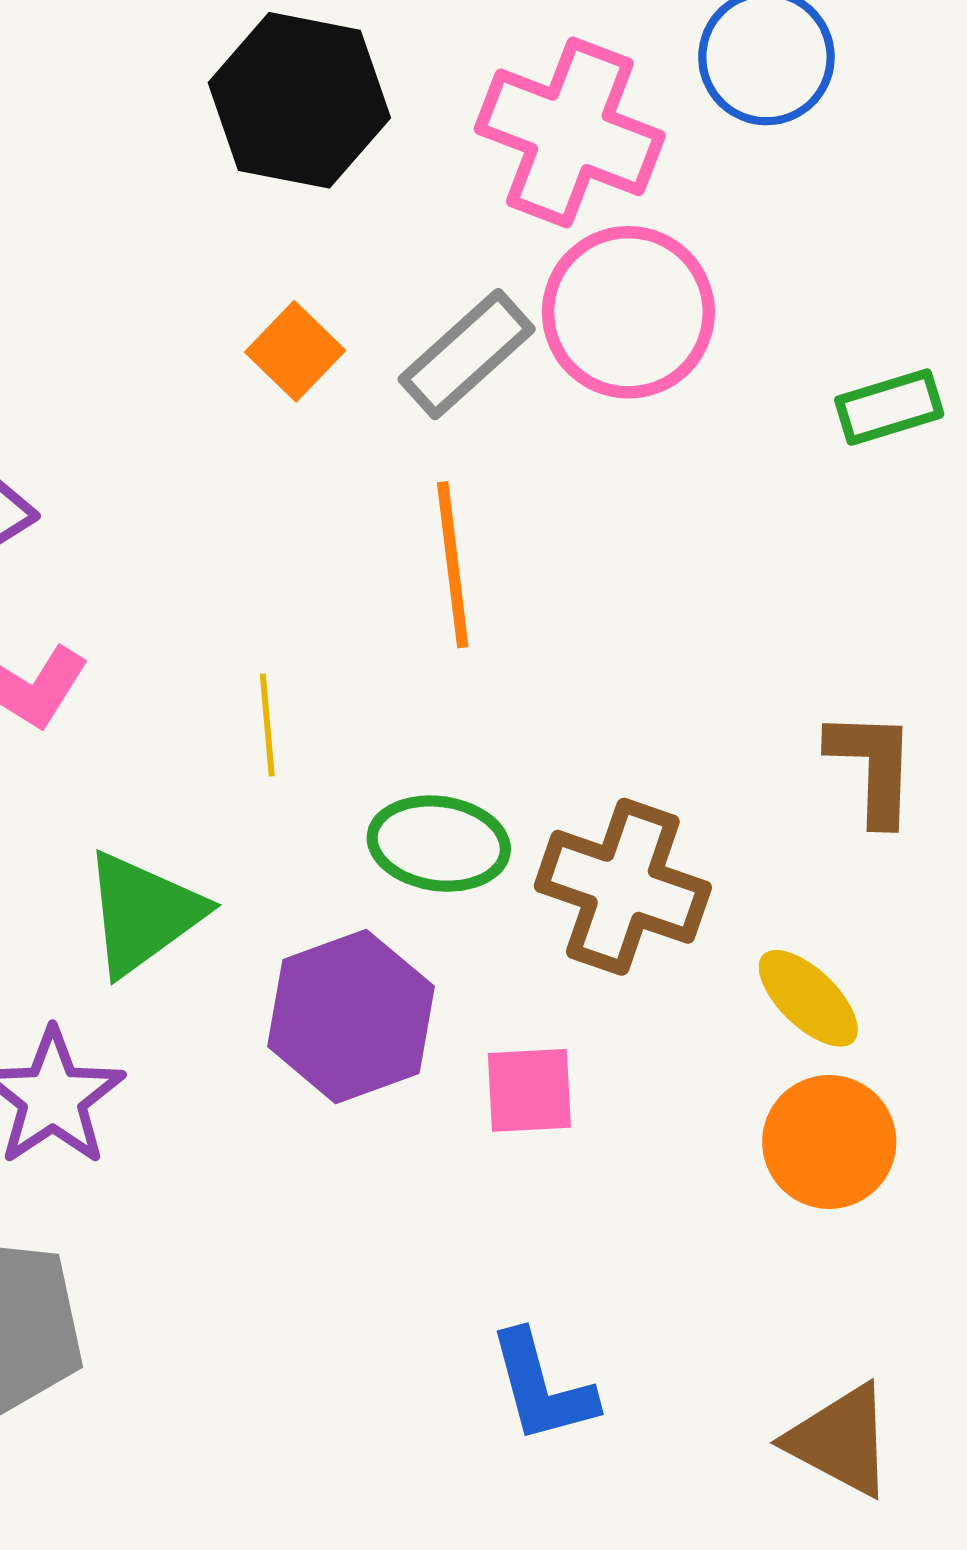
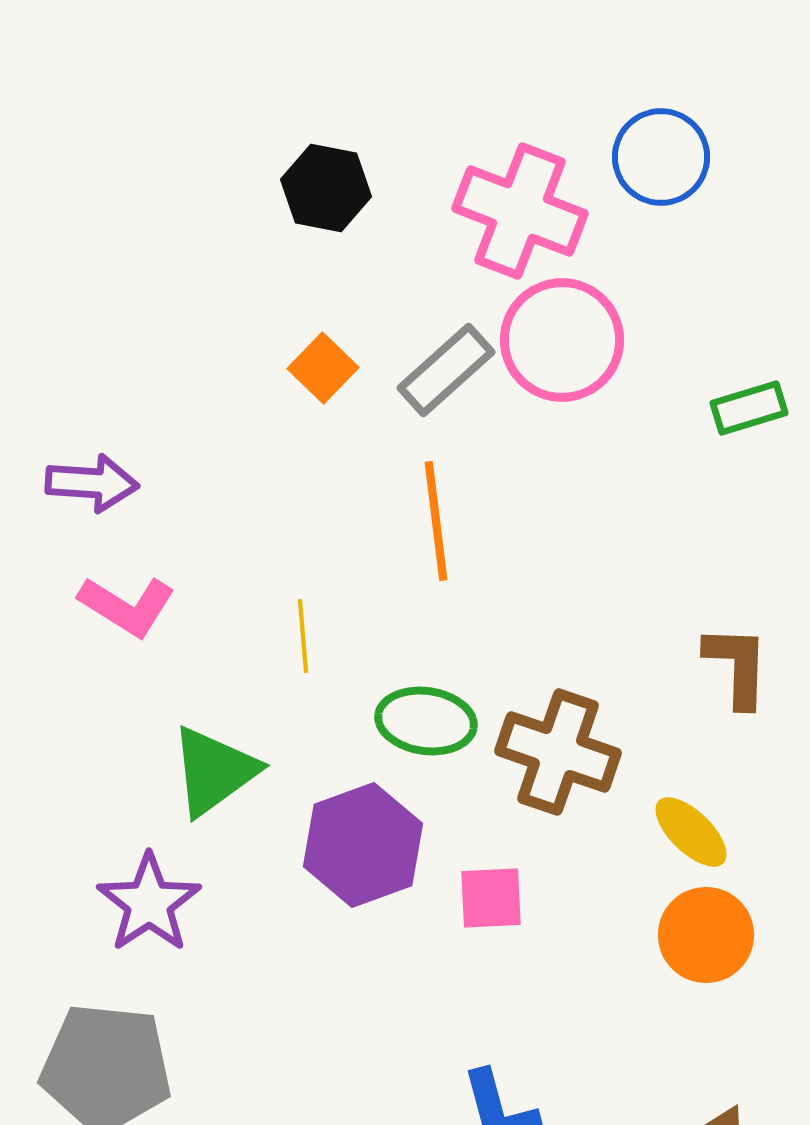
black hexagon: (299, 100) -> (326, 188), size x0.7

